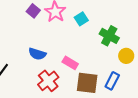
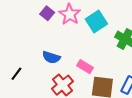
cyan square: (81, 19) -> (96, 22), size x1.5

